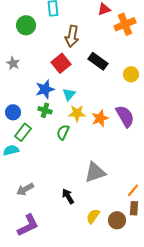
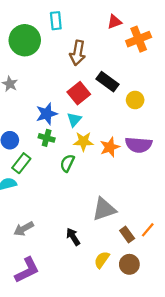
green circle: (26, 25) -> (25, 40), size x1.4
red square: (61, 63) -> (79, 93), moved
yellow circle: (131, 74) -> (135, 100), moved
purple semicircle: (125, 116) -> (139, 145), turned 125
brown rectangle: (134, 208) -> (127, 234), moved, turned -40

